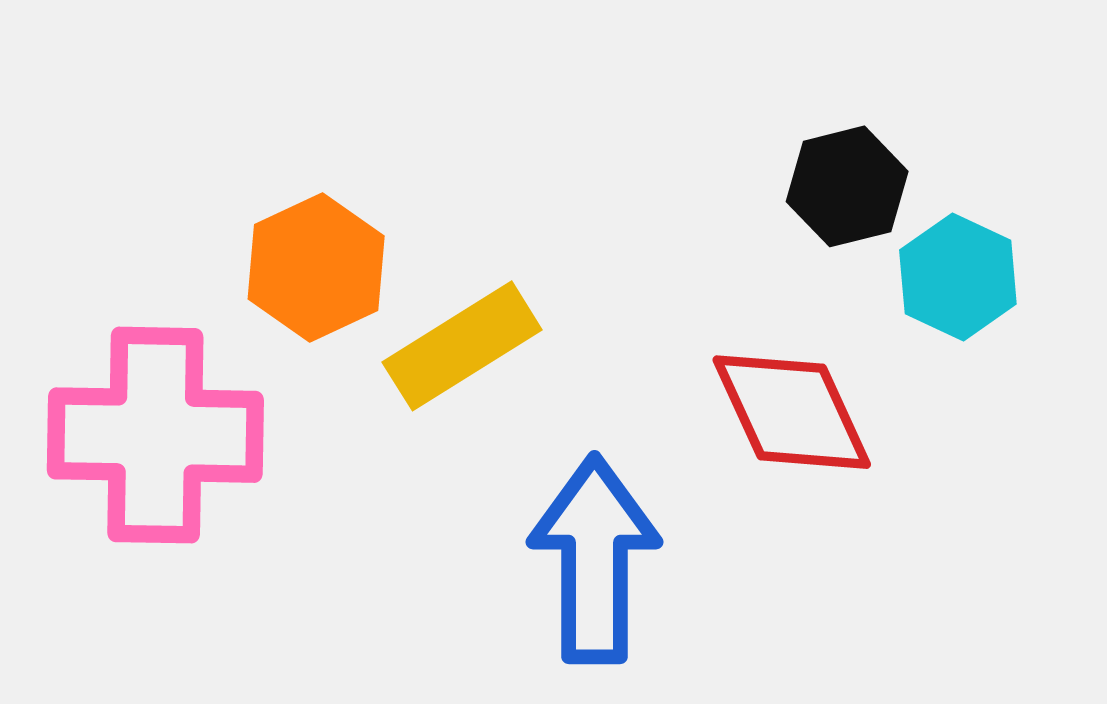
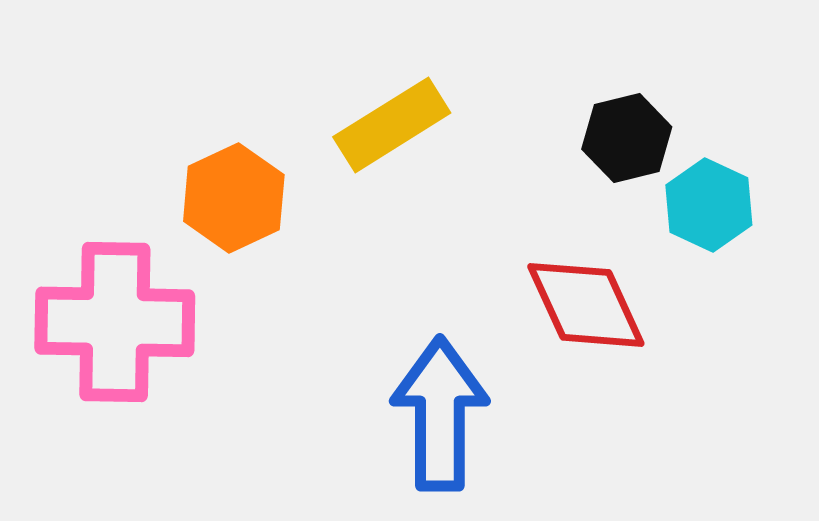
yellow rectangle: (462, 346) -> (392, 125), moved

